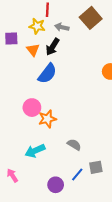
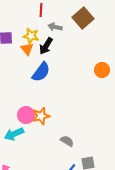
yellow star: (37, 26) -> (31, 36), moved
pink circle: (32, 108) -> (26, 115), moved
cyan arrow: (35, 151) -> (14, 134), moved

